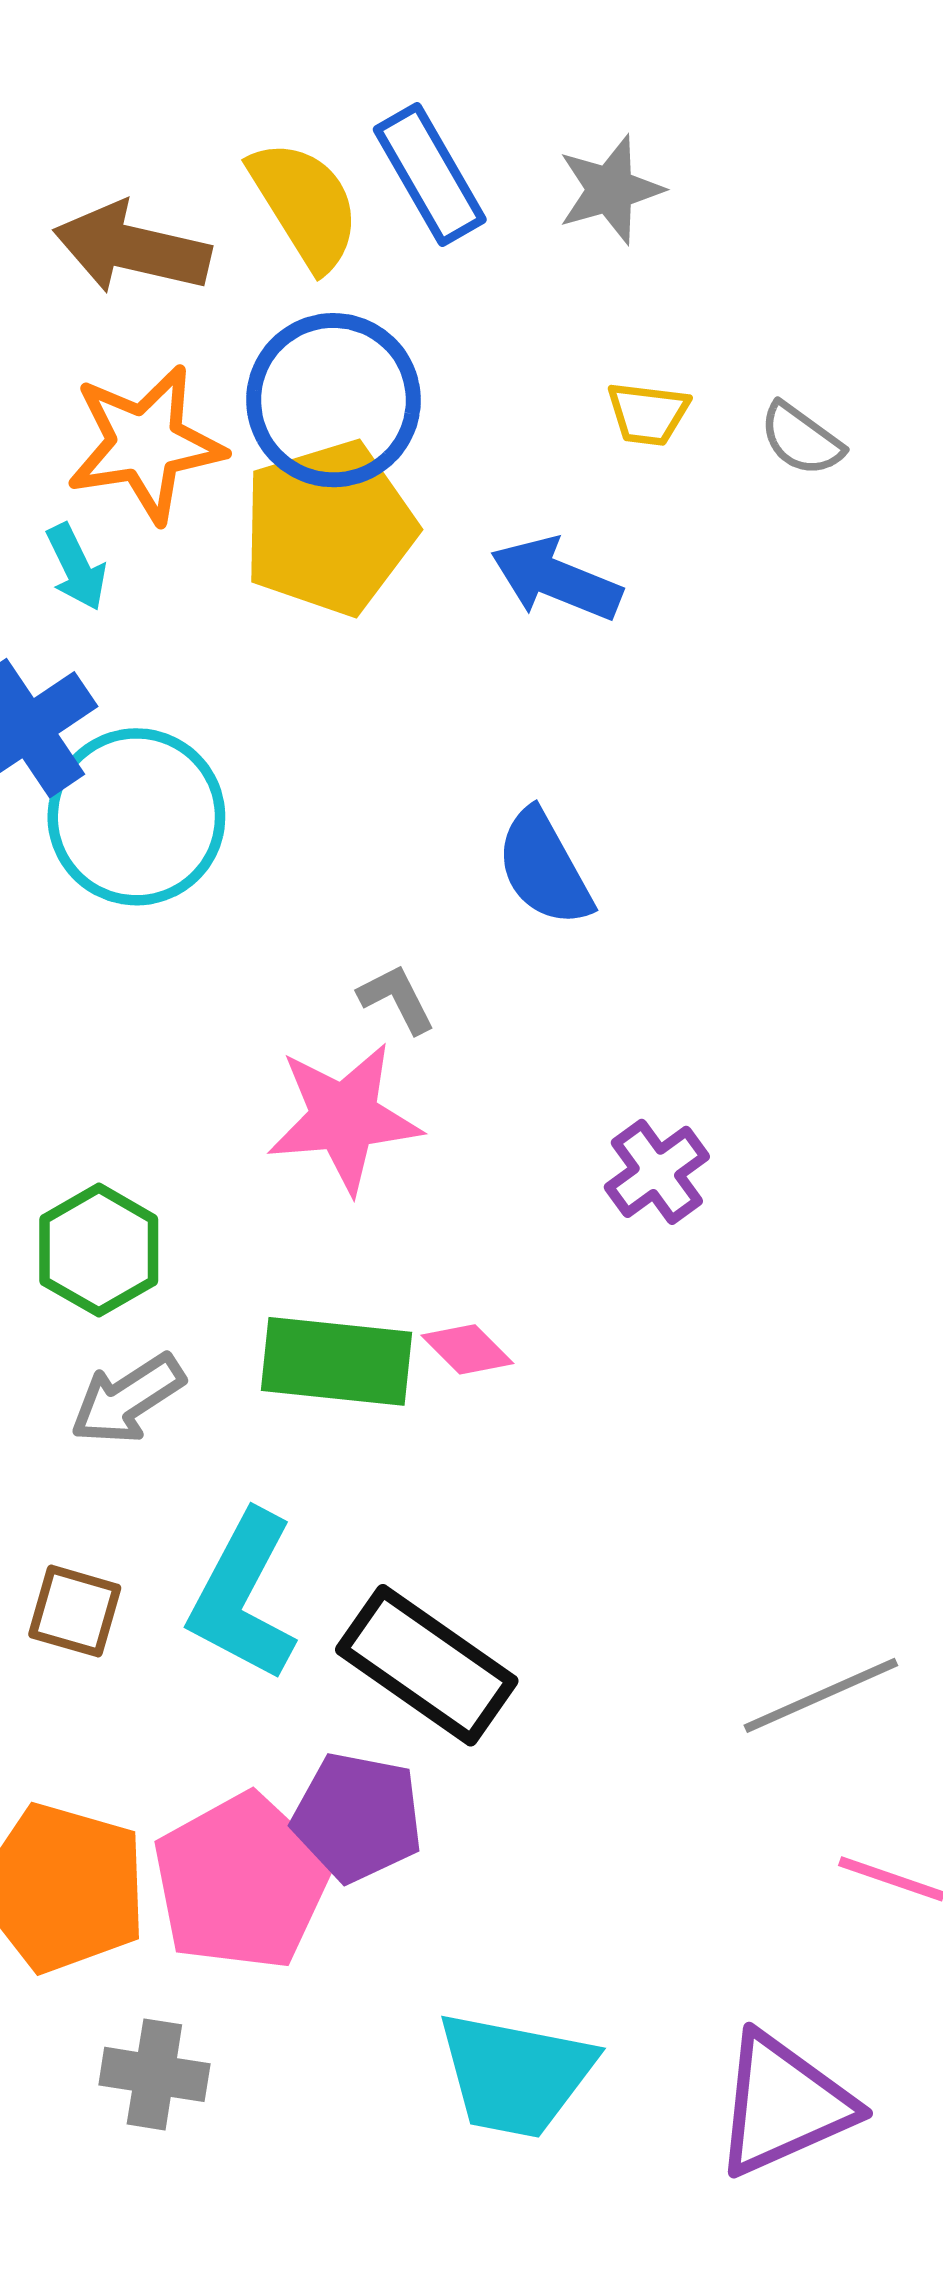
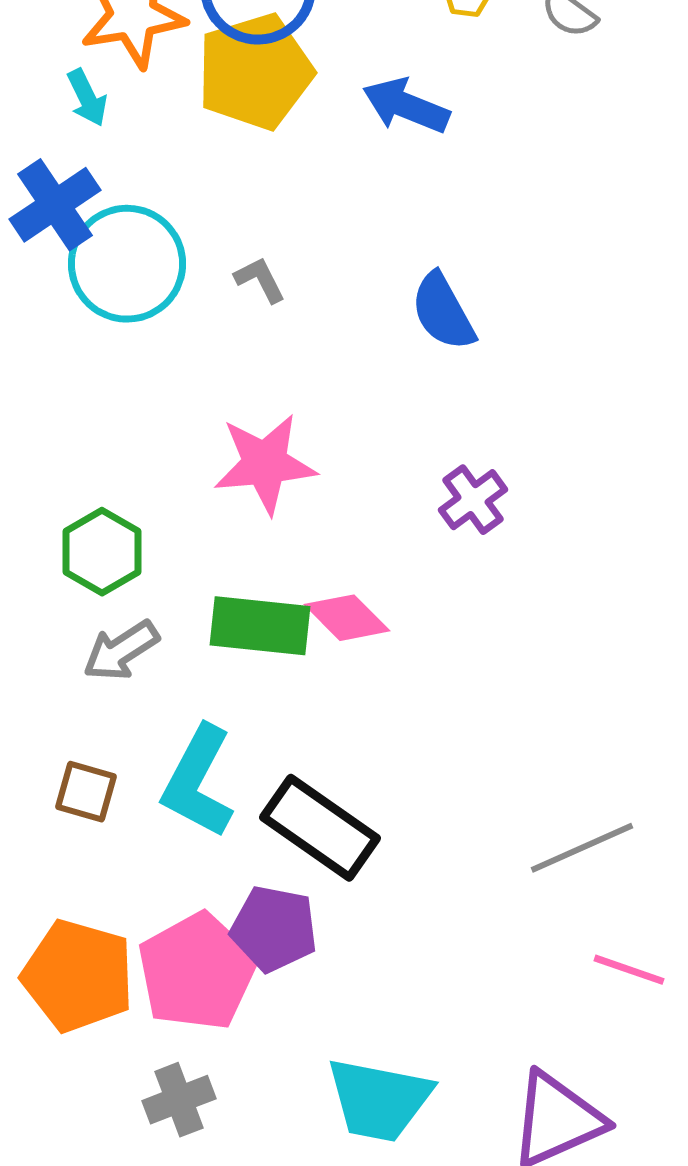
blue semicircle: (544, 868) -> (443, 312), moved
gray L-shape: (397, 999) -> (260, 280), moved
pink diamond: (467, 1349) -> (347, 618), size x1.4
gray cross: (154, 2074) -> (179, 1100), moved, turned -30

